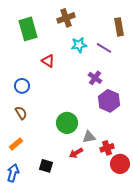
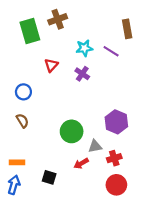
brown cross: (66, 18) -> (58, 19), moved
red triangle: (48, 61) -> (51, 65), turned 40
purple cross: (95, 78) -> (82, 74), moved
purple hexagon: (109, 101) -> (116, 122), moved
orange rectangle: (16, 144) -> (17, 162), moved, turned 40
red circle: (120, 164) -> (116, 185), moved

